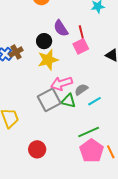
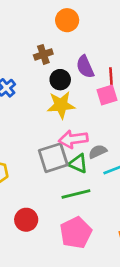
brown cross: (16, 52) -> (43, 54), moved
green line: (89, 132) -> (76, 194), moved
pink pentagon: (92, 151) -> (76, 233), moved

